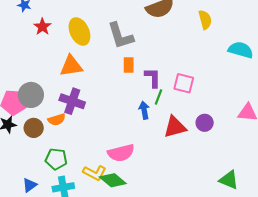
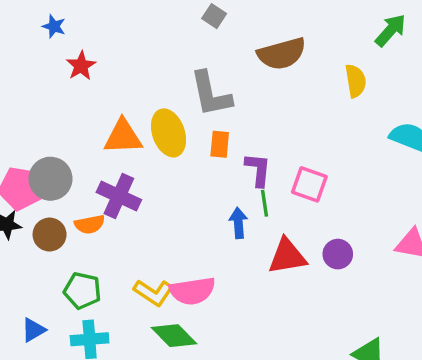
yellow ellipse: (79, 31) -> (169, 133), moved
green line: (158, 97) -> (265, 203), turned -35
yellow L-shape: (95, 173) -> (153, 293), moved

